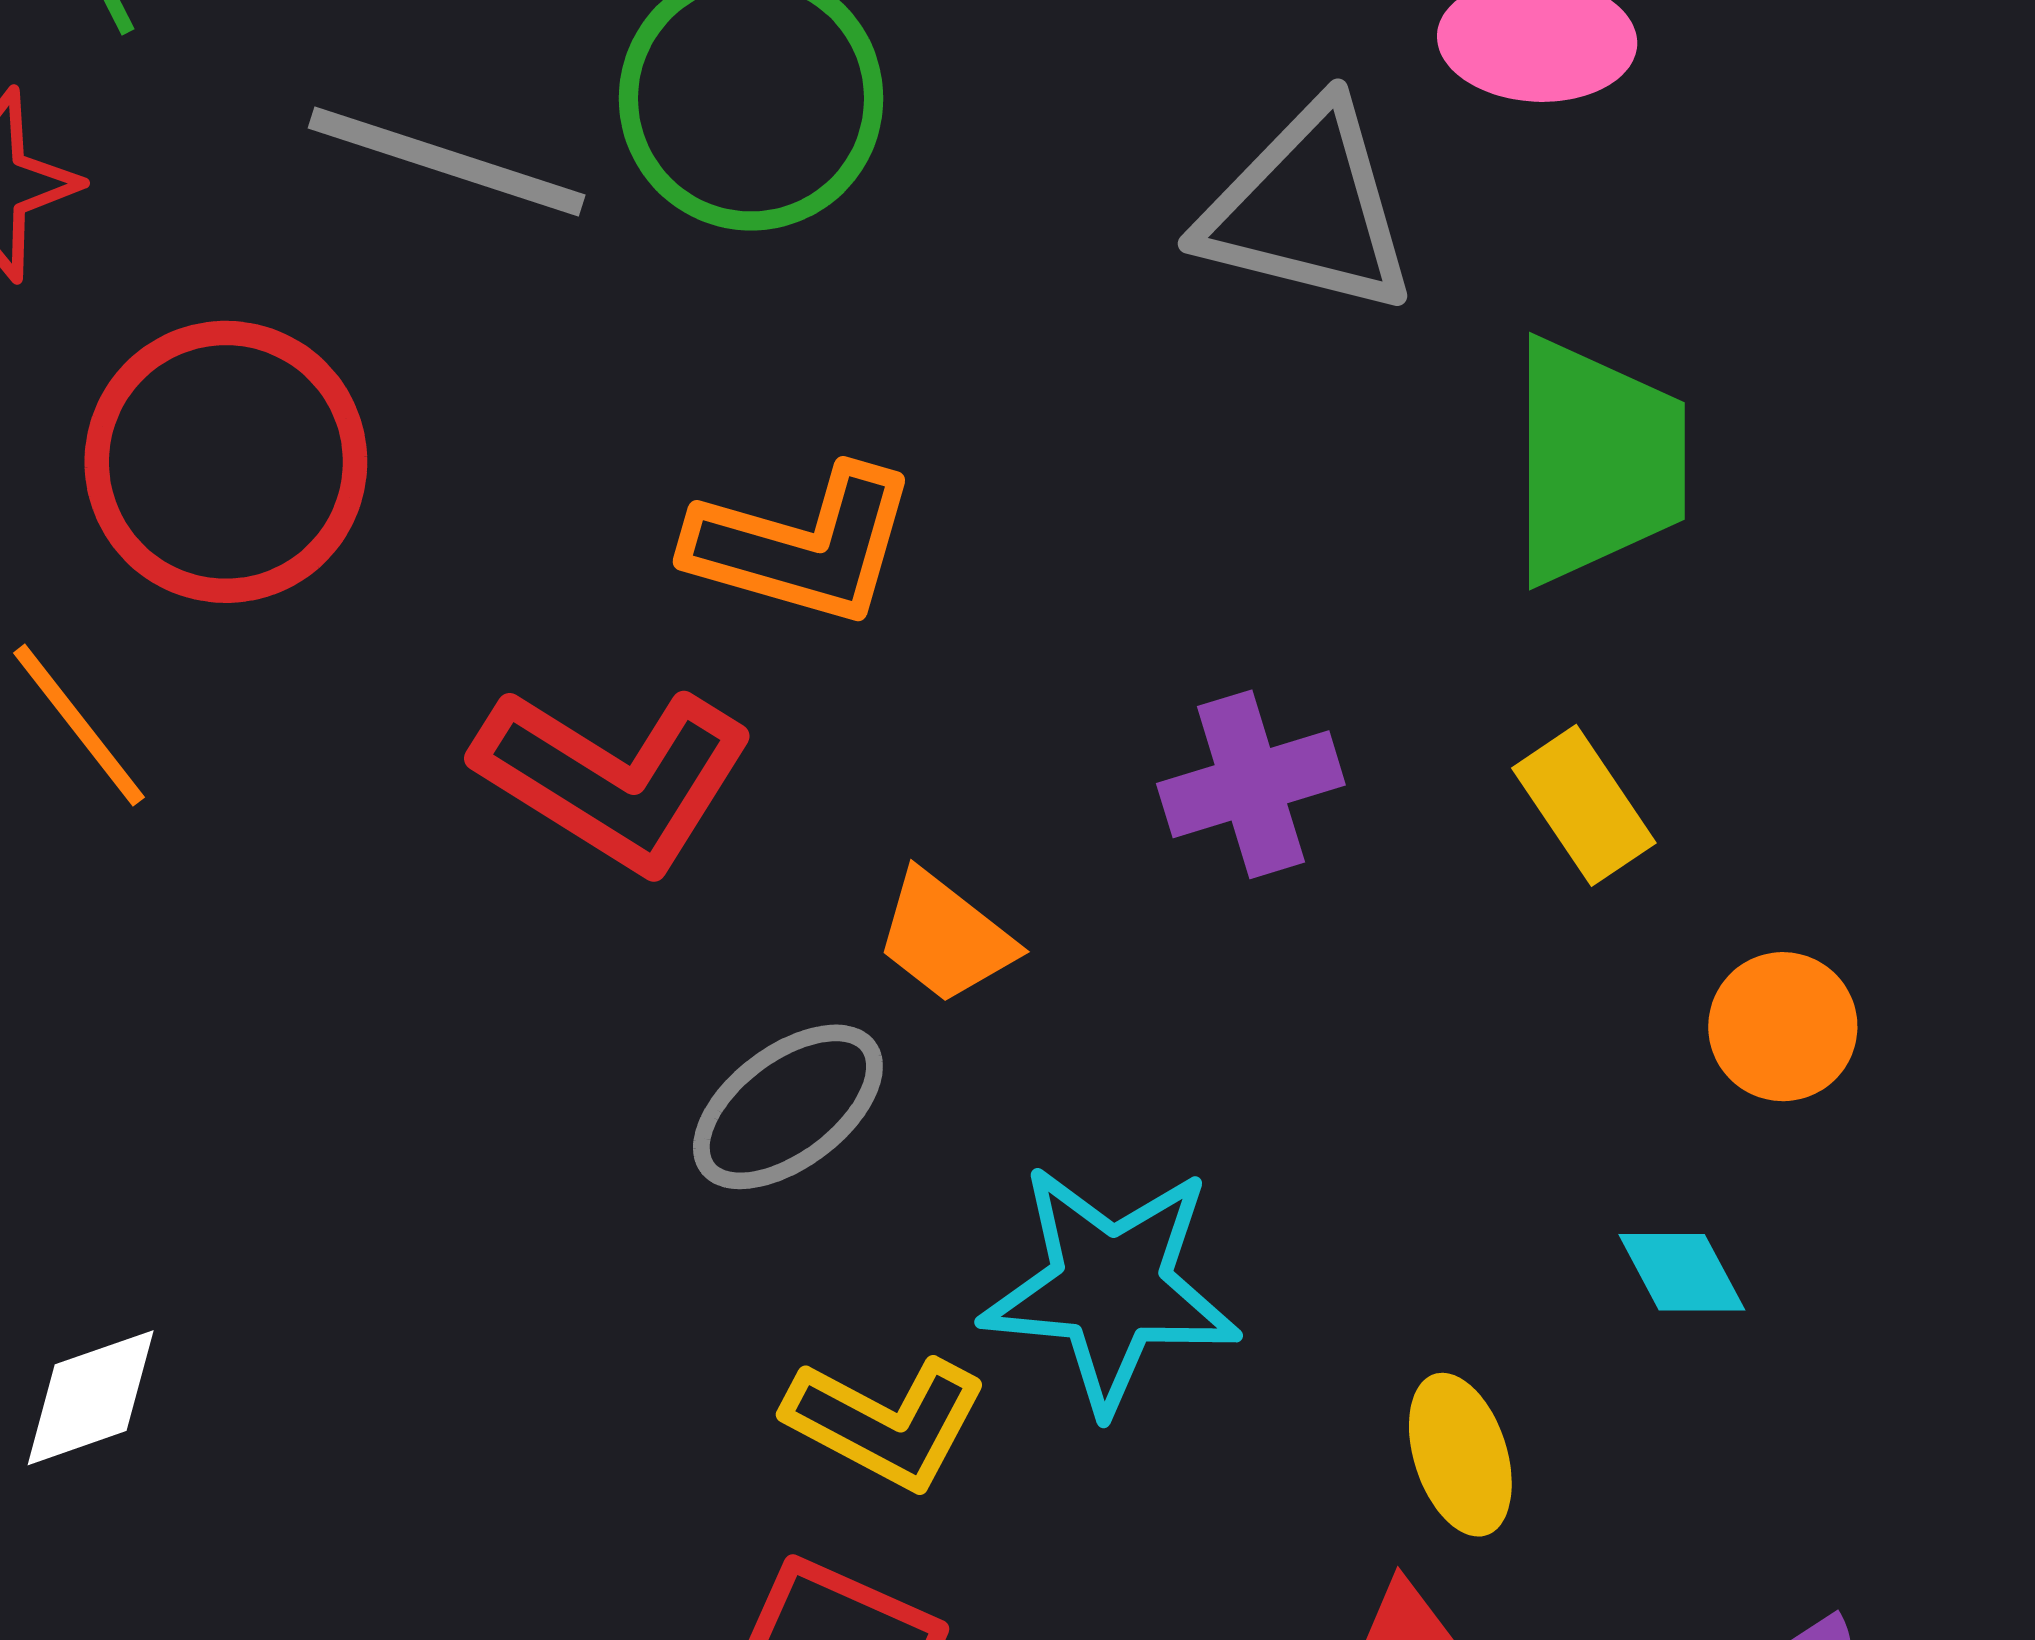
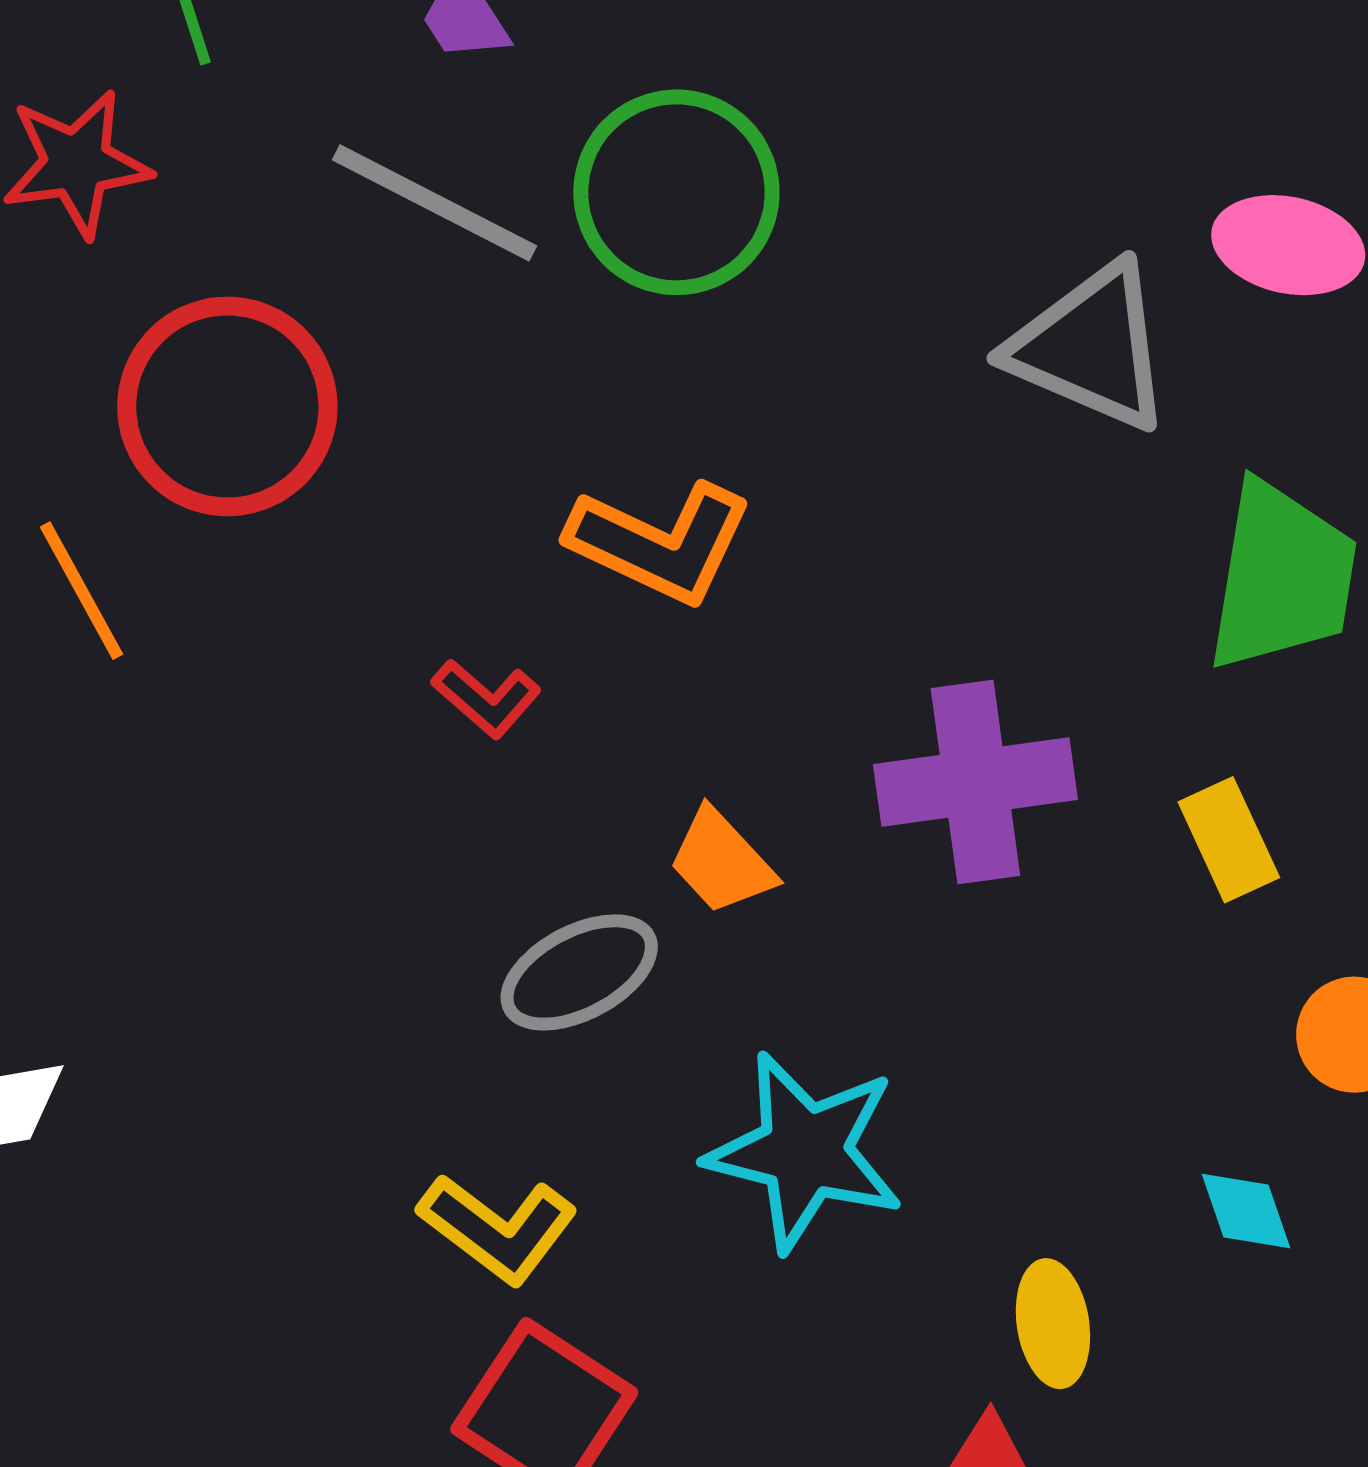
red L-shape: (614, 779) -> (486, 698), size x0.5
purple cross: (1251, 784) -> (975, 782), size x1.4
yellow L-shape: (886, 1422) -> (498, 1228), moved

